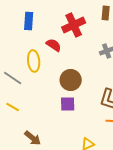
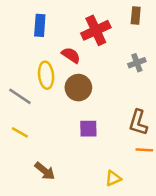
brown circle: (71, 80) -> (78, 88), moved

